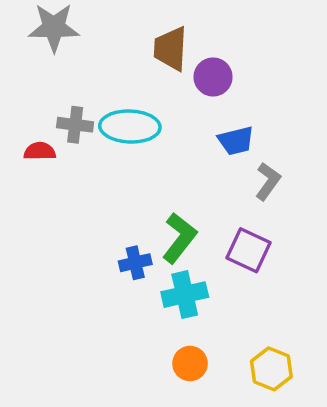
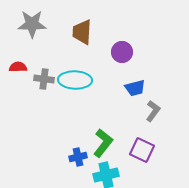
brown trapezoid: (171, 49) -> (82, 32), moved
red semicircle: (40, 151) -> (18, 67), moved

